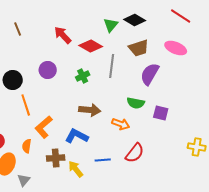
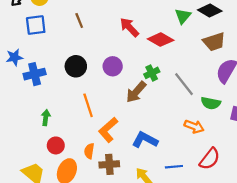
gray line: (112, 66) -> (184, 84), moved, turned -45
black circle: (13, 80) -> (76, 66), moved
brown arrow: (90, 110) -> (136, 92), moved, turned 125
brown cross: (56, 158) -> (109, 164), moved

